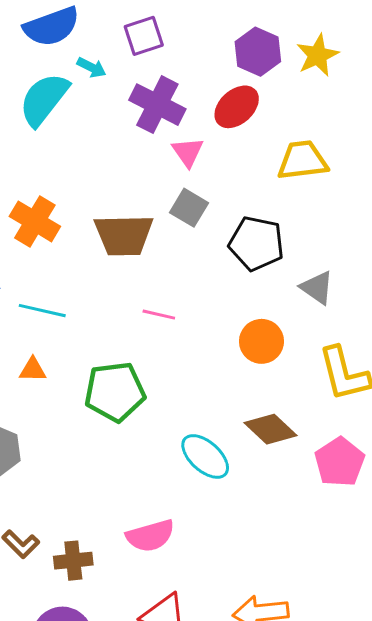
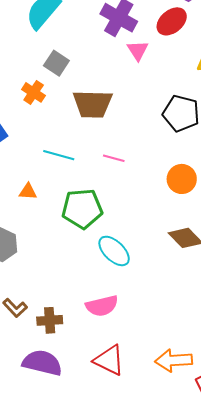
gray square: (189, 208) -> (56, 63), moved
orange cross: (35, 221) -> (34, 92), size x0.7
cyan line: (42, 311) -> (59, 155), moved
cyan ellipse: (205, 456) -> (114, 251), moved

